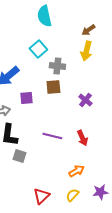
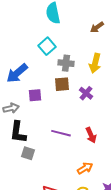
yellow arrow: (86, 51) -> (95, 63), moved
purple cross: (85, 100) -> (86, 93), moved

